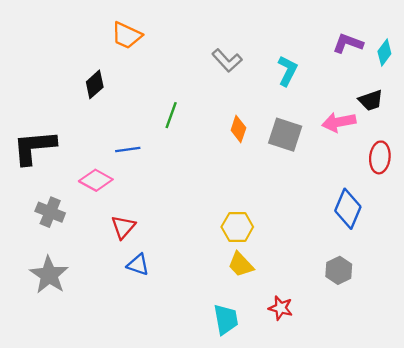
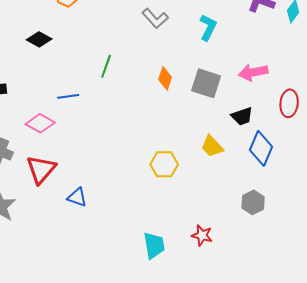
black diamond: (95, 84) -> (39, 39), turned 70
black trapezoid: (371, 100) -> (242, 116), moved
red triangle: (123, 227) -> (41, 169), moved, size x1.4
yellow trapezoid: (241, 265) -> (212, 146), moved

